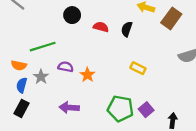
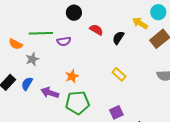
purple semicircle: (66, 67) -> (64, 41), moved, turned 144
orange star: (87, 75) -> (72, 76), moved
blue semicircle: (22, 85) -> (27, 84), moved
green pentagon: (120, 109) -> (78, 103), moved, turned -30

